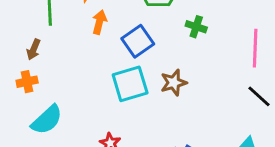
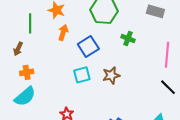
orange cross: (27, 82) -> (27, 72), moved
cyan square: (130, 84) -> (82, 75), size x0.7

